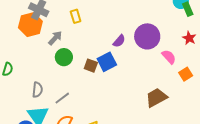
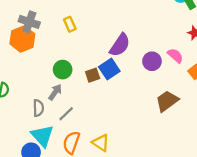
purple circle: (147, 36) -> (152, 61), moved, size x0.7
gray arrow: (55, 38) -> (55, 92), moved
purple semicircle: (119, 41) -> (120, 45), size x1.6
brown square: (91, 66) -> (93, 75), turned -32

